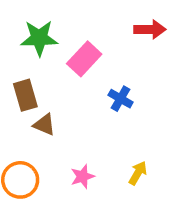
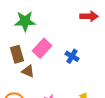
pink rectangle: (84, 59) -> (42, 48), moved

